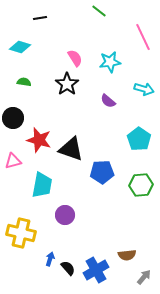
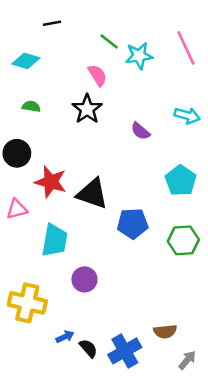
green line: (99, 11) -> (109, 41), moved
cyan star: (110, 62) -> (139, 56), moved
blue arrow: (50, 259) -> (65, 337), turned 48

